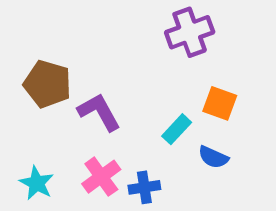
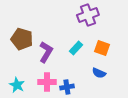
purple L-shape: (99, 112) -> (46, 52), turned 60
cyan rectangle: (177, 129) -> (76, 48), moved
pink cross: (101, 177) -> (47, 82), turned 36

